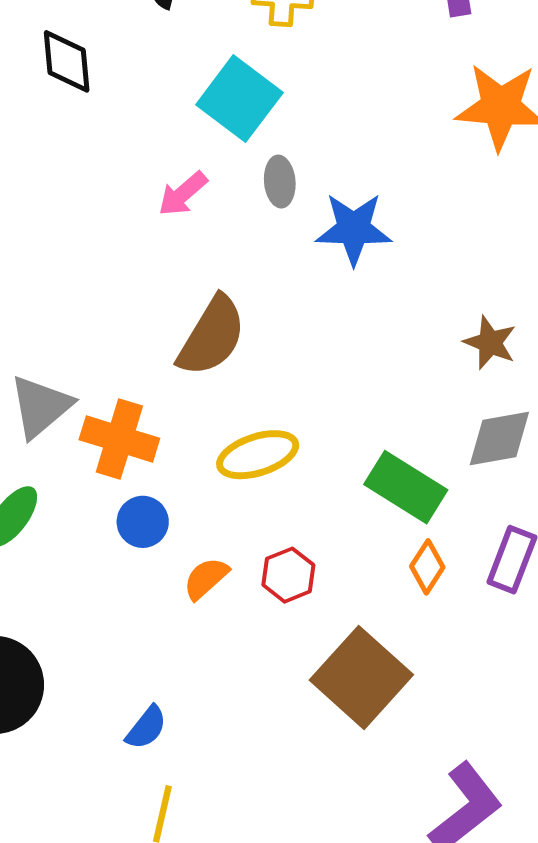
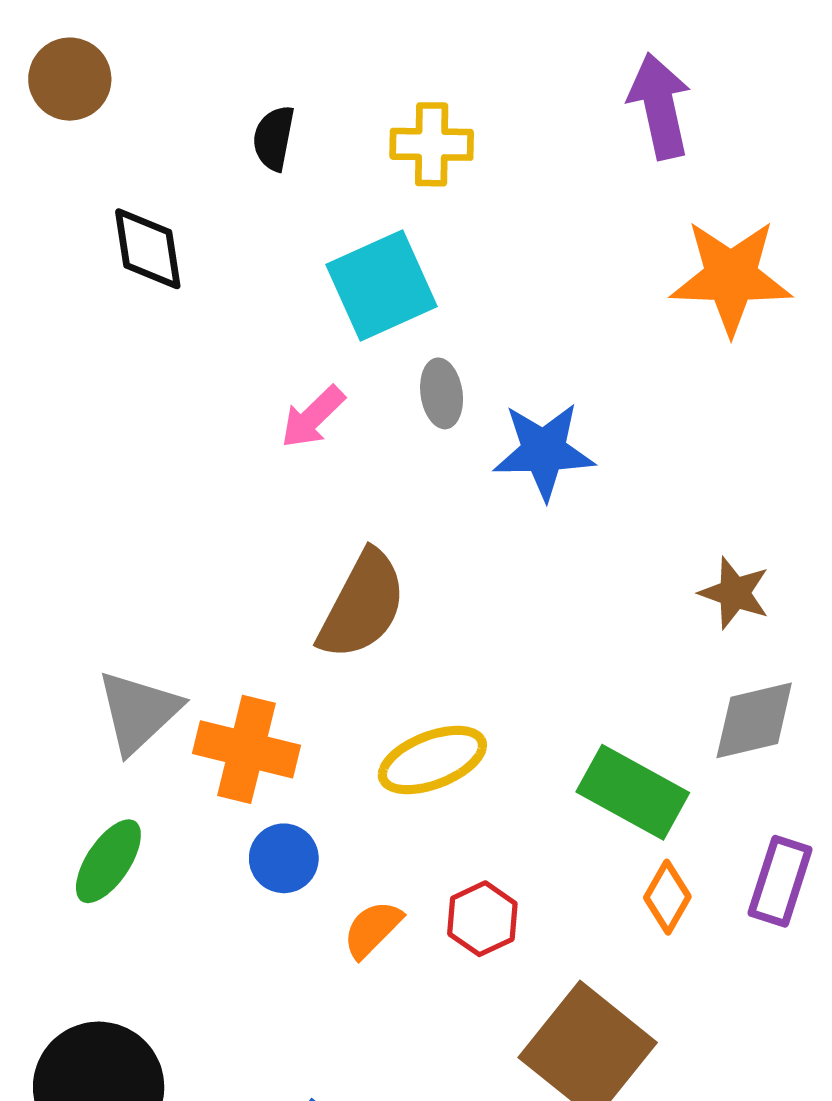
cyan square: (239, 99) -> (381, 285), turned 32

